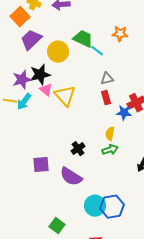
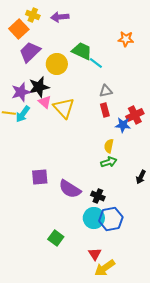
orange star: (120, 34) -> (126, 39), moved
black cross: (78, 149) -> (98, 196), moved, turned -32

